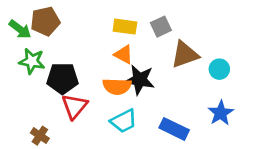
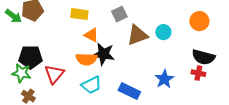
yellow rectangle: (125, 27) -> (79, 14), moved
green star: (32, 61) -> (21, 73), moved
cyan circle: (219, 69) -> (163, 32), moved
black pentagon: (62, 78) -> (30, 57), moved

